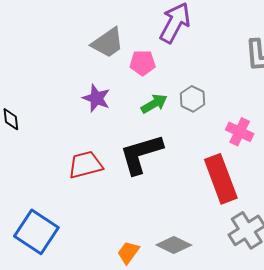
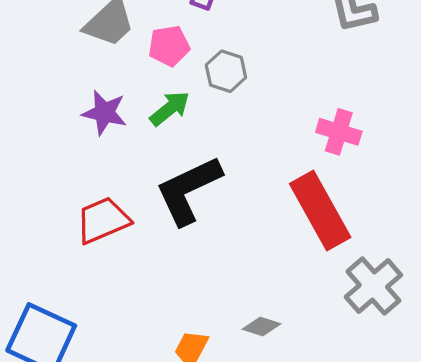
gray hexagon: (192, 99) -> (226, 71), moved
green arrow: (154, 104) -> (170, 108), moved
gray diamond: (174, 245) -> (262, 326), size x0.7

